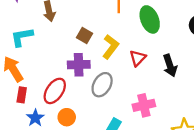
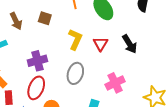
brown square: (85, 36) -> (45, 18), moved
purple cross: (79, 65) -> (37, 61), moved

